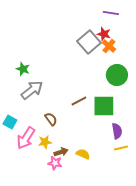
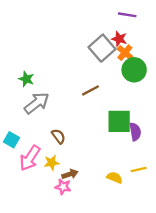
green circle: (117, 75) -> (134, 70), moved
brown line: (79, 101) -> (91, 90), moved
purple semicircle: (117, 131) -> (135, 132), moved
yellow semicircle: (83, 154) -> (115, 178), moved

